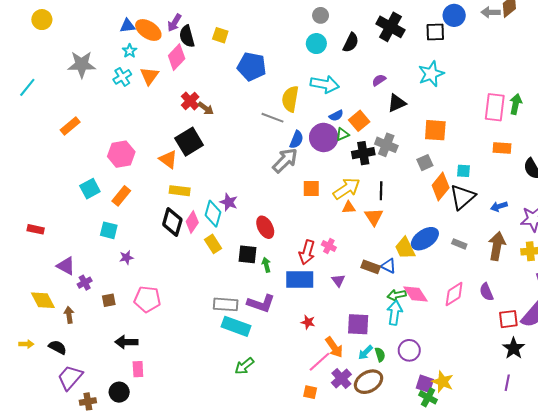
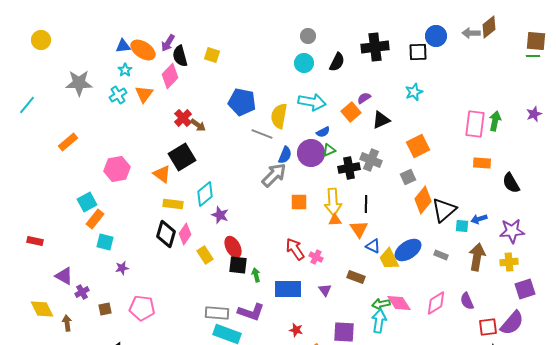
black cross: (390, 27) -> (375, 47), turned -36
blue pentagon: (252, 67) -> (242, 102), moved
cyan star: (431, 74) -> (414, 92), size x0.7
orange square: (359, 121) -> (351, 112), moved
orange square: (435, 130) -> (418, 146), turned -30
cyan square: (463, 171) -> (462, 226), moved
yellow arrow: (347, 189) -> (333, 202), turned 120
orange rectangle: (121, 196) -> (95, 219), moved
cyan diamond: (213, 214) -> (205, 194), moved, turned 35
red ellipse: (265, 227) -> (233, 247), moved
red arrow: (307, 252) -> (295, 249), moved, turned 130
blue triangle: (388, 266) -> (373, 246), moved

